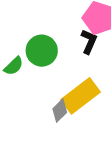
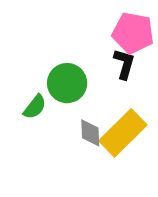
gray diamond: (60, 111) -> (90, 133), moved, turned -40

